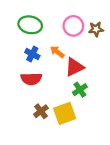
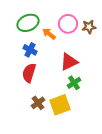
green ellipse: (30, 25) -> (28, 23), turned -35
orange arrow: (57, 52) -> (49, 34), moved
red semicircle: (31, 79) -> (29, 73), turned 108

